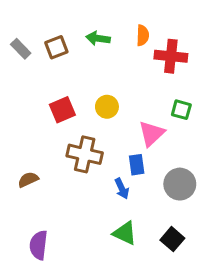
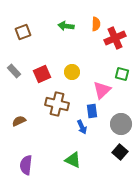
brown square: (56, 47) -> (23, 32), moved
gray rectangle: (21, 49) -> (14, 71), moved
red cross: (171, 56) -> (115, 38), turned -30
green triangle: (125, 233) -> (73, 160), moved
black square: (172, 239) -> (120, 152), moved

